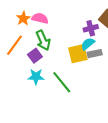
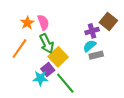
pink semicircle: (40, 18) -> (43, 22), turned 56
yellow square: (78, 54) -> (58, 57), moved, turned -30
purple square: (35, 56) -> (48, 70), moved

